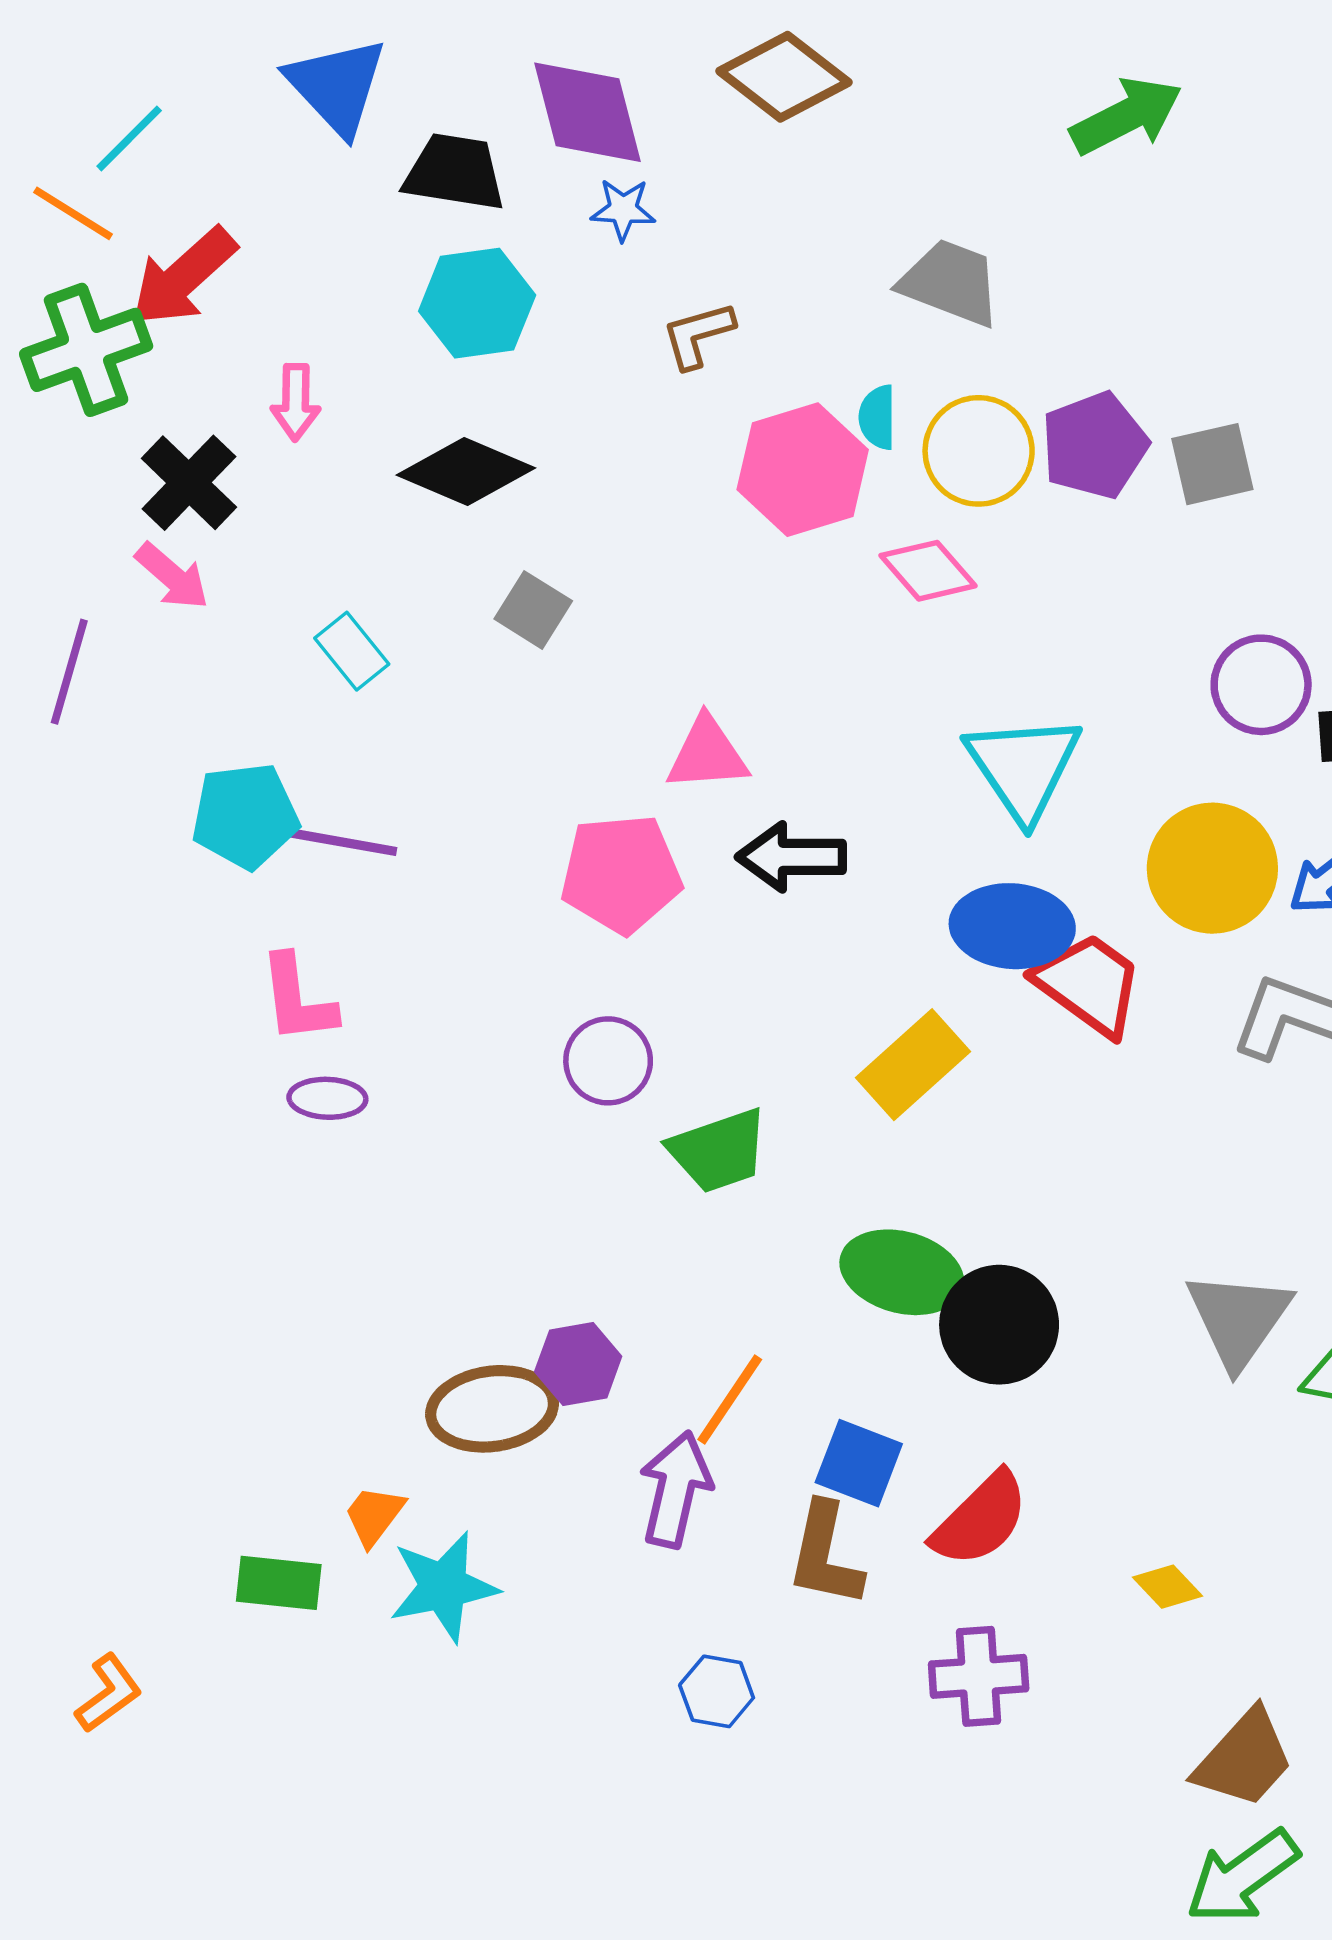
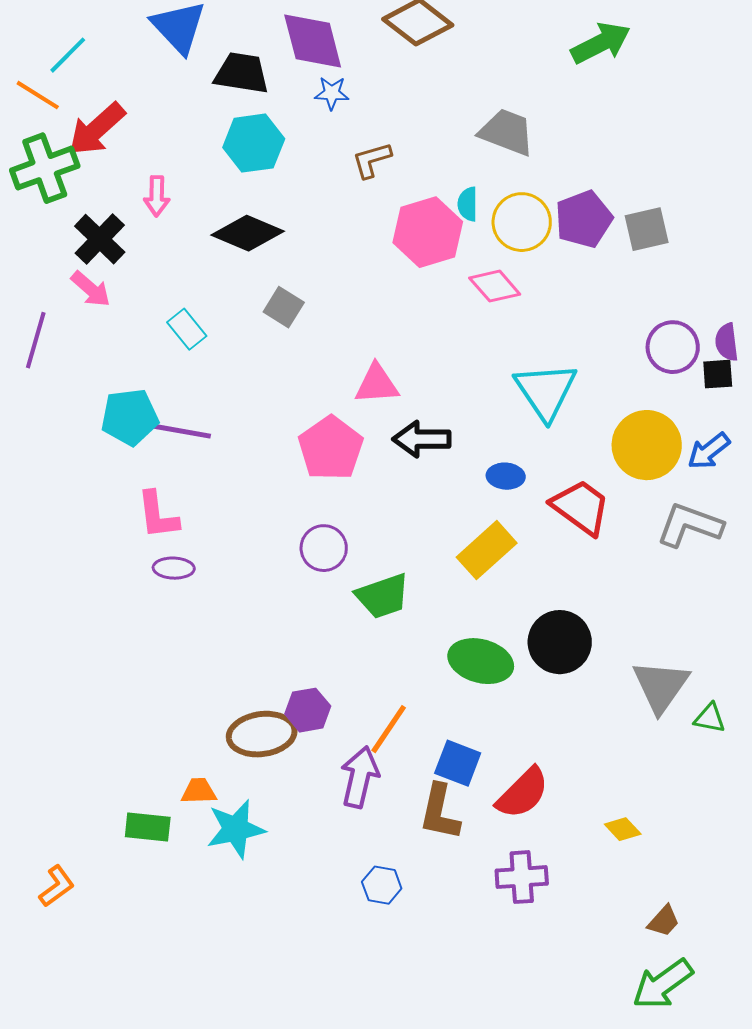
pink pentagon: (621, 874) -> (331, 448), turned -30
blue ellipse: (1012, 926) -> (506, 476), moved, size x0.6
black circle: (999, 1325) -> (560, 642), moved
orange trapezoid: (374, 1516) -> (199, 791), turned 51
brown trapezoid: (1244, 1759) -> (664, 921), size x0.6

